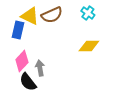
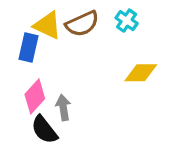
cyan cross: (88, 13) -> (127, 21), moved

